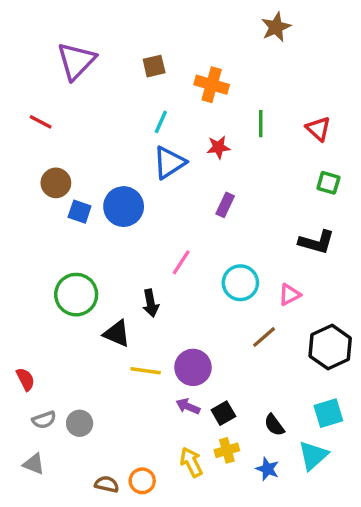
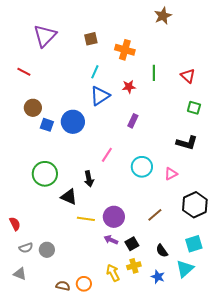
brown line: (264, 337) -> (155, 215), moved

